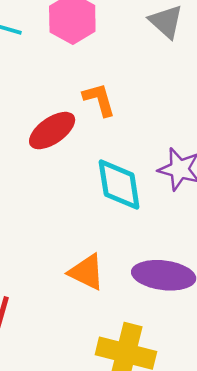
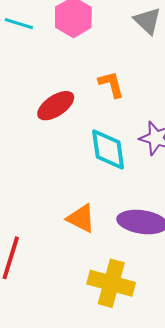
orange L-shape: (99, 100) -> (111, 84), moved

